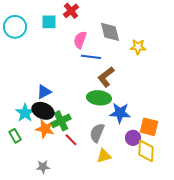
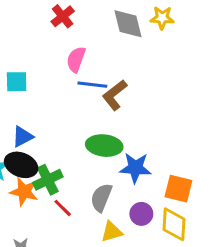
cyan square: (49, 22) -> (17, 82), moved
gray diamond: (110, 32) -> (128, 24), moved
yellow star: (138, 47) -> (162, 18), moved
brown L-shape: (106, 77) -> (115, 95), moved
purple circle: (133, 138) -> (141, 214), moved

